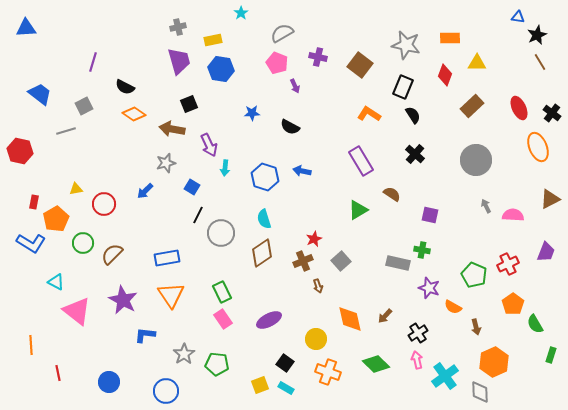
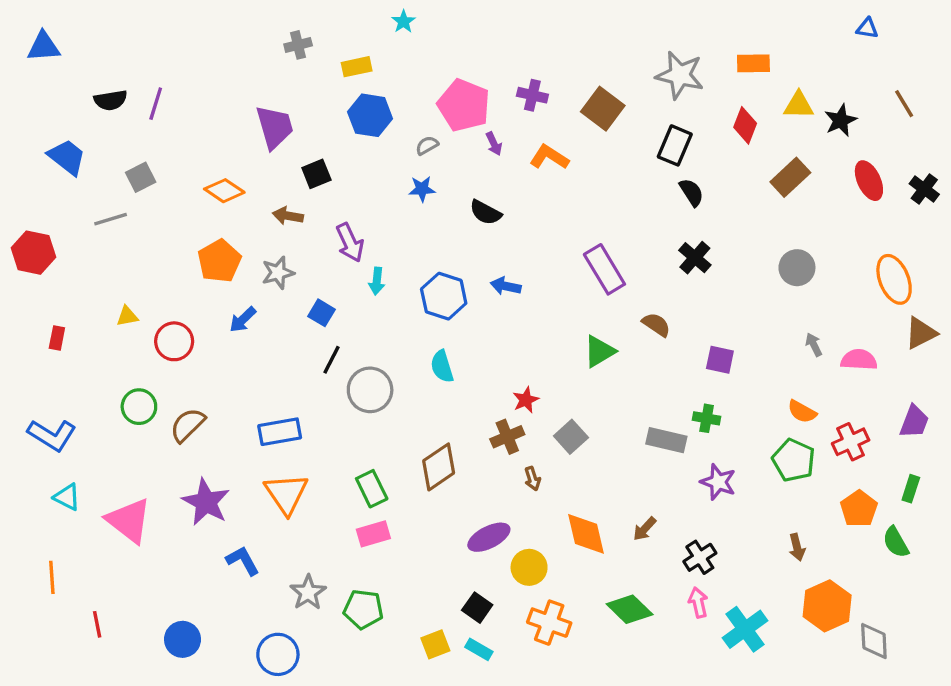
gray semicircle: (282, 33) -> (427, 145), moved, size x0.6
black star: (537, 35) -> (840, 120), moved
purple trapezoid: (179, 61) -> (275, 127), moved
pink pentagon: (277, 63) -> (464, 105), size x1.4
black semicircle: (125, 87) -> (111, 100), moved, turned -36
orange L-shape: (369, 114) -> (549, 157), moved
brown arrow: (172, 129) -> (288, 216), size x0.7
orange ellipse: (538, 147) -> (894, 279), moved
gray circle: (476, 160) -> (797, 268), size x0.7
orange pentagon: (56, 219) -> (219, 261), moved
blue L-shape: (31, 243) -> (52, 435), moved
brown diamond: (262, 253) -> (439, 467), moved
cyan triangle: (56, 282) -> (67, 497), moved
orange semicircle: (453, 307) -> (802, 412), moved
pink rectangle: (223, 319) -> (373, 534), turned -72
purple ellipse: (269, 320) -> (489, 537), moved
blue L-shape: (145, 335) -> (243, 561), turned 55
green rectangle: (551, 355) -> (911, 489), moved
gray diamond: (480, 392) -> (874, 641), moved

